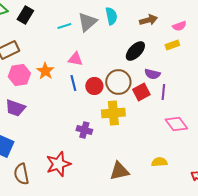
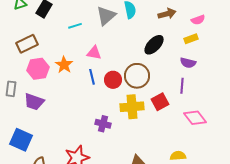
cyan line: (64, 26) -> (75, 26), moved
purple semicircle: (152, 74) -> (188, 63), moved
red square: (141, 92) -> (160, 102), moved

